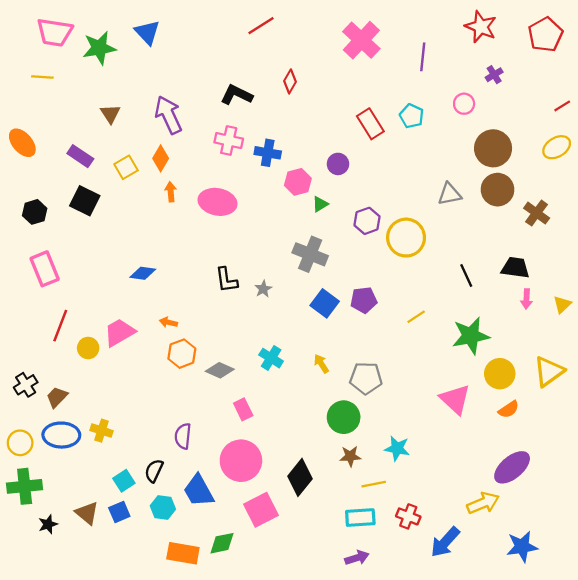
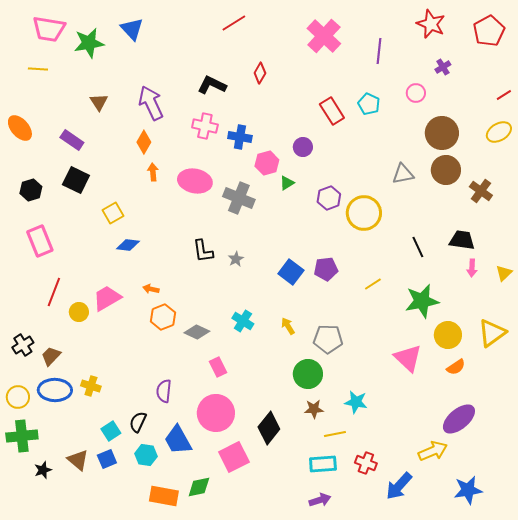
yellow square: (126, 167) -> (113, 213), moved
gray cross: (310, 254) -> (239, 198), moved

